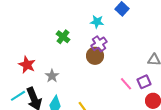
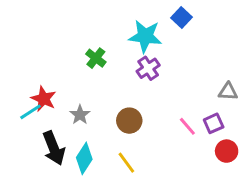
cyan star: (97, 22) -> (145, 36), size x1.6
brown circle: (95, 56) -> (129, 121), moved
cyan line: (18, 96) -> (30, 112), moved

